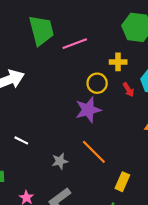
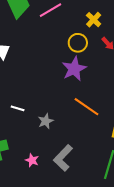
yellow cross: (118, 62) -> (94, 20), turned -35
gray star: (60, 161) -> (46, 121), moved

